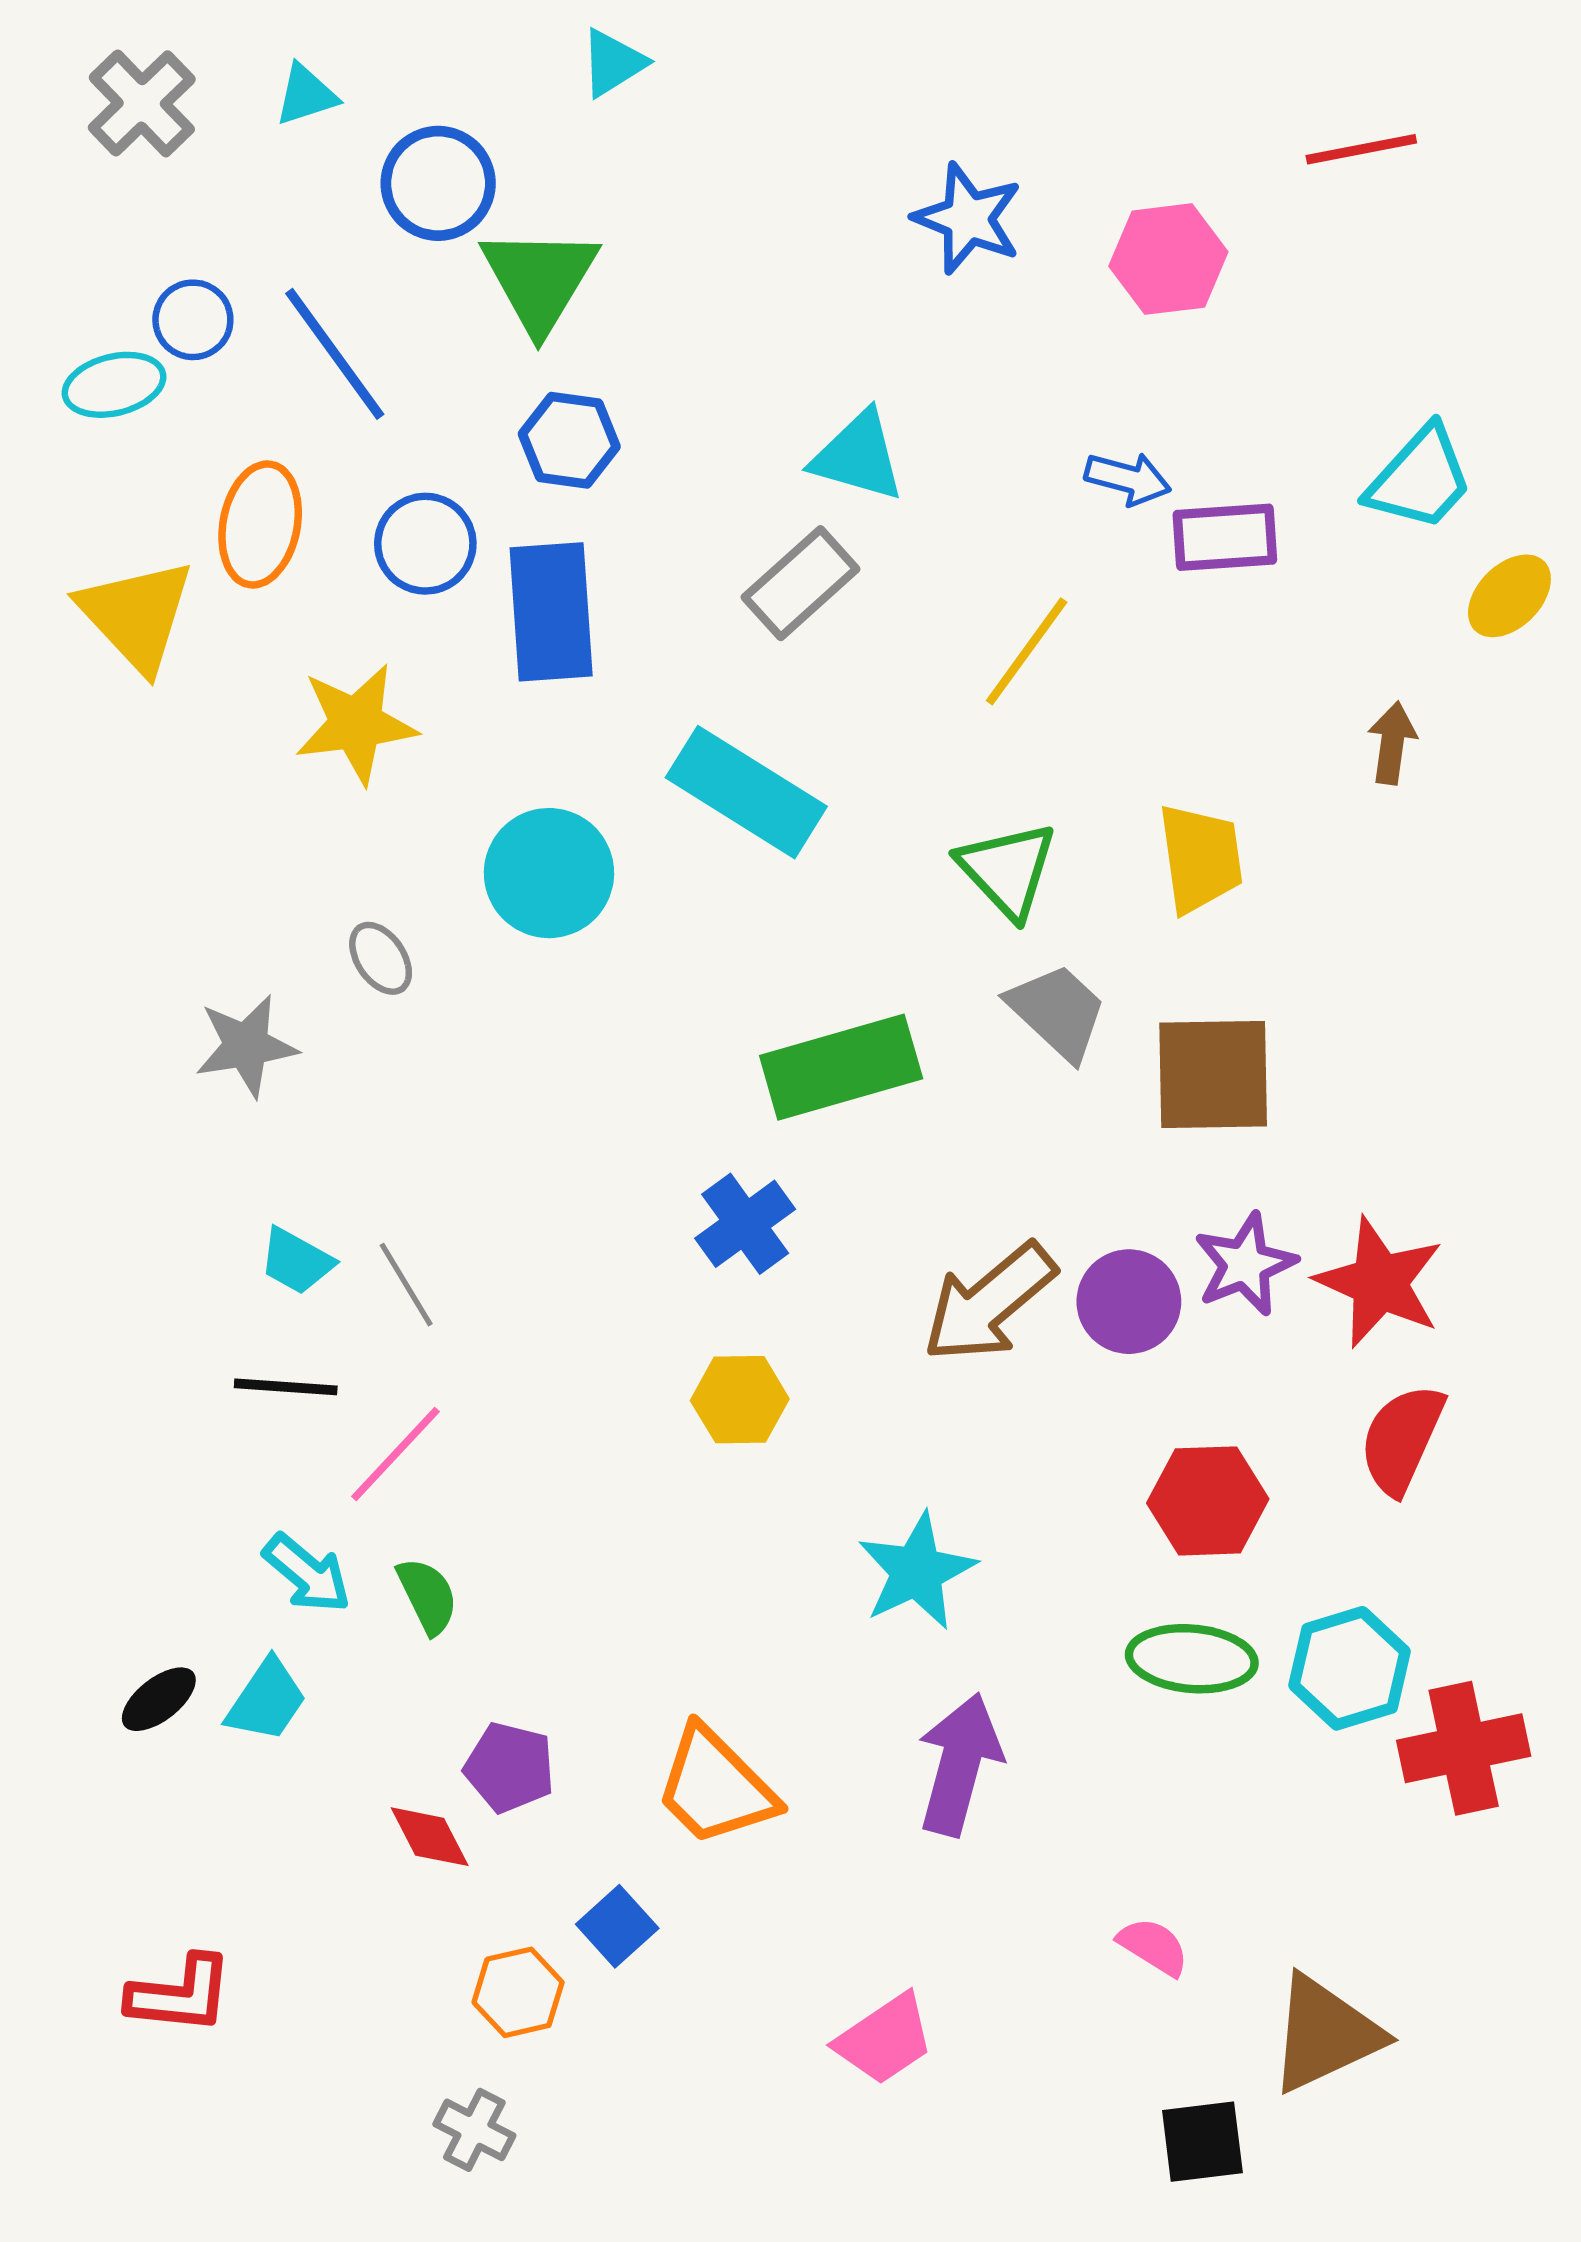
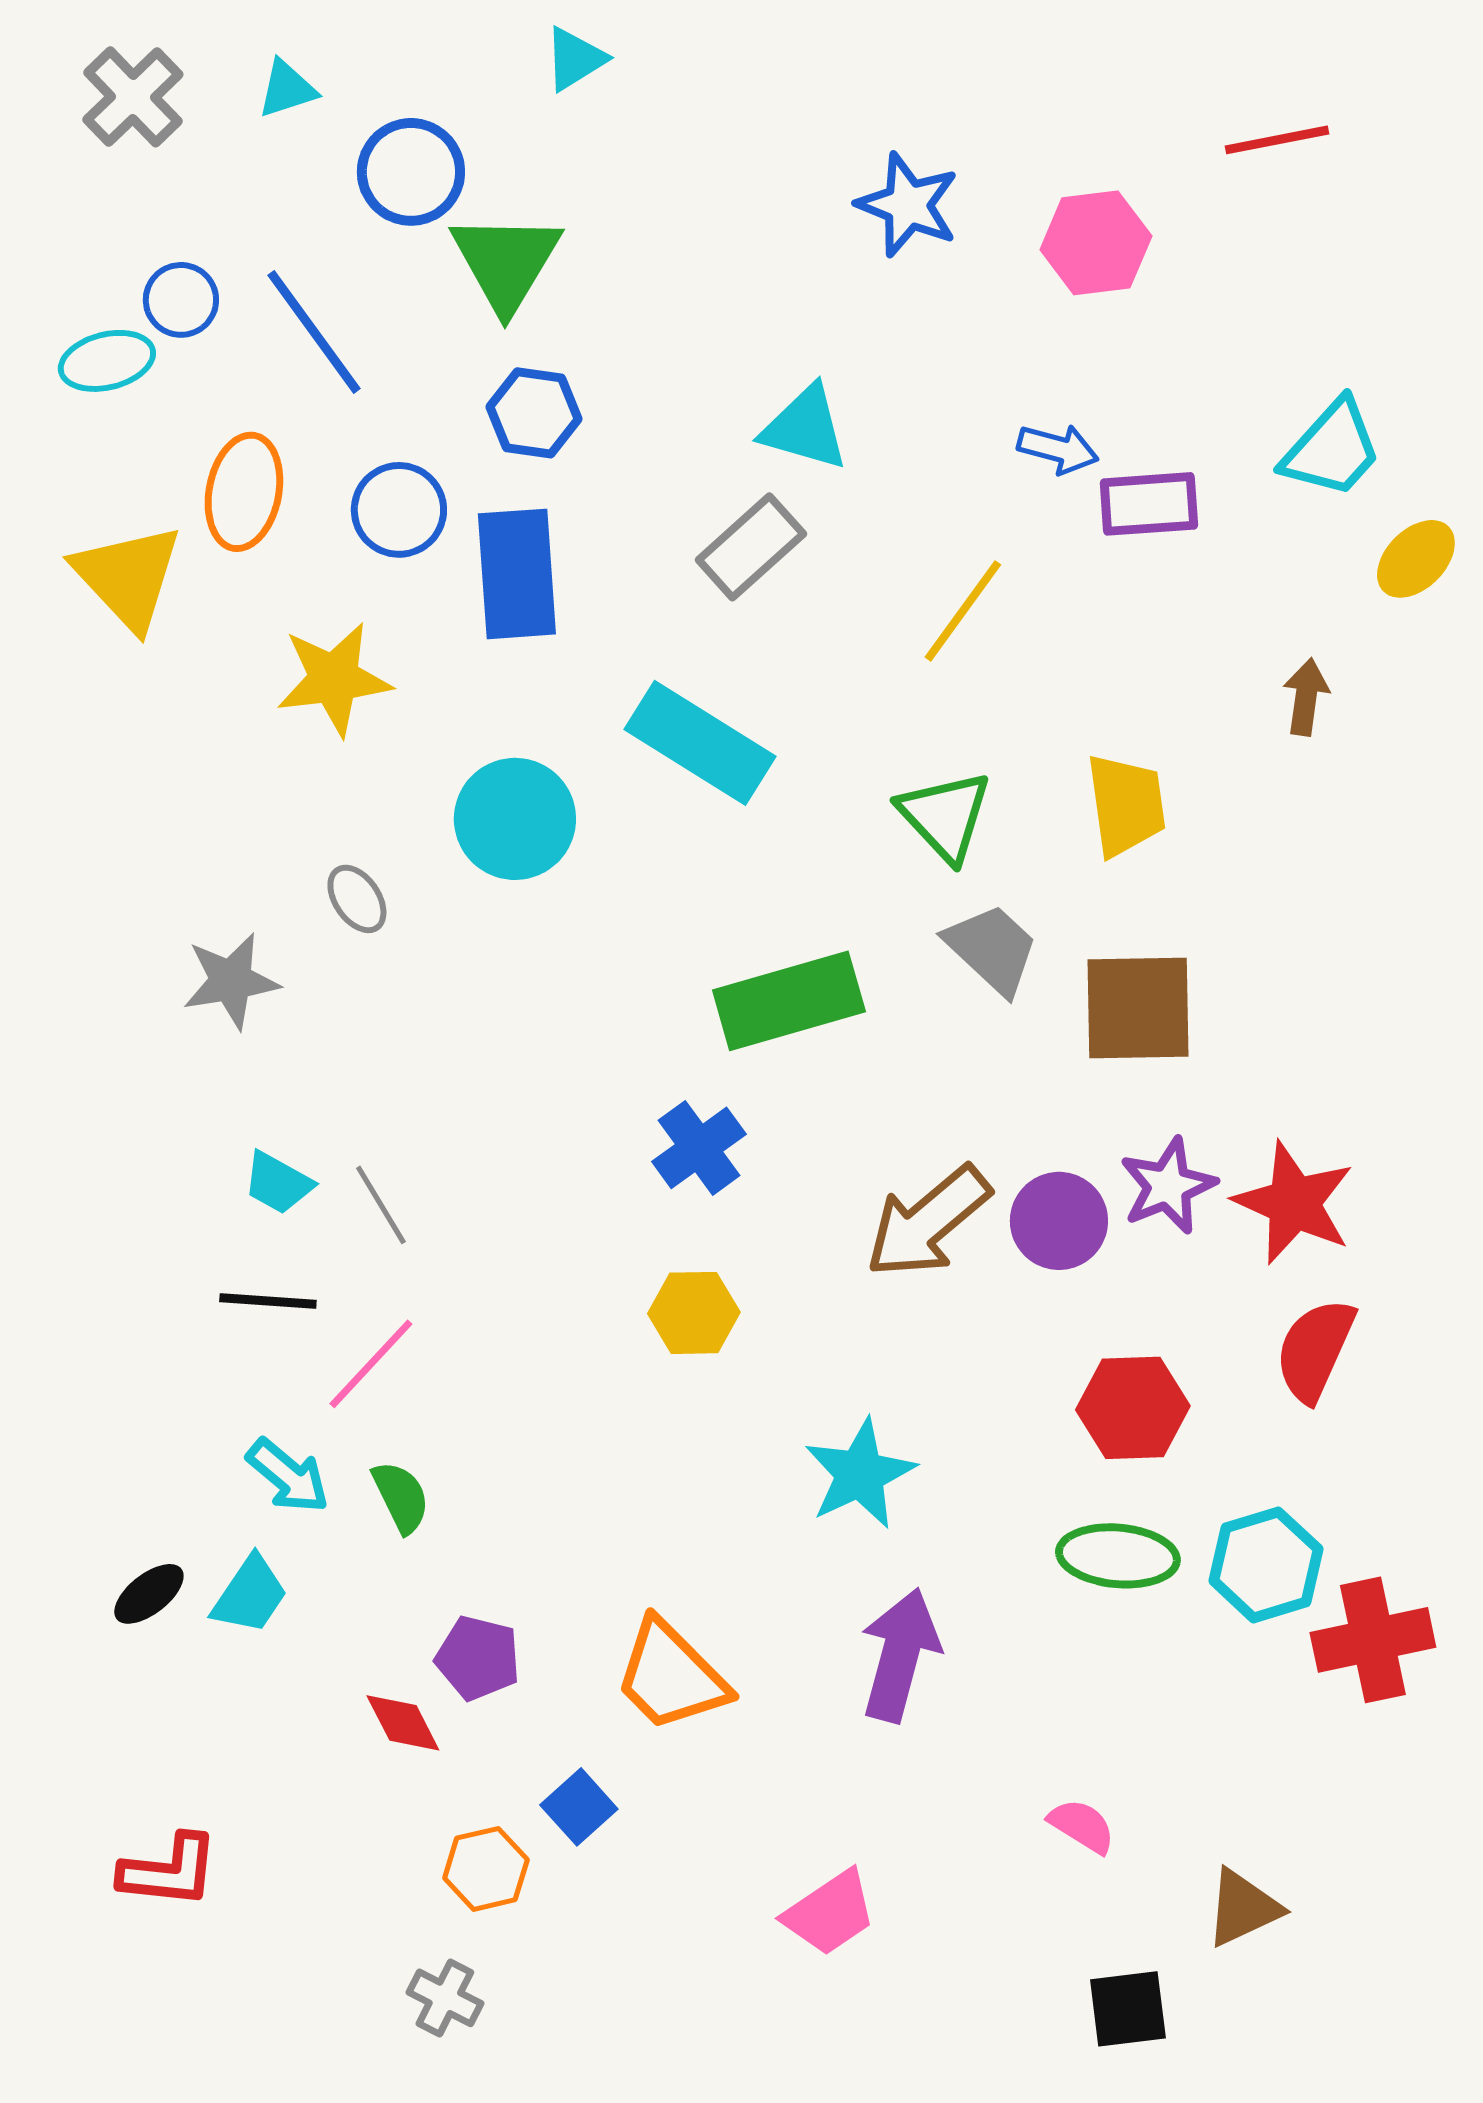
brown triangle: (1325, 2034) -> (1243, 1908), size x0.7

